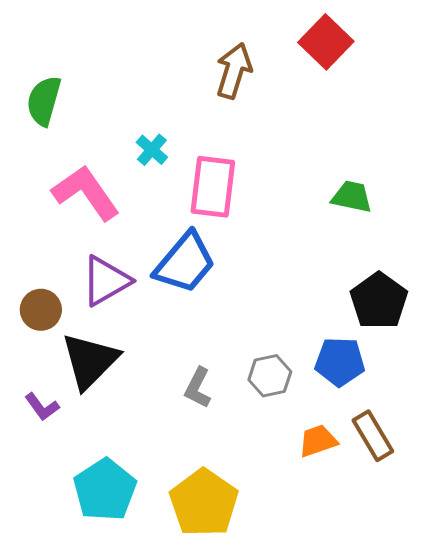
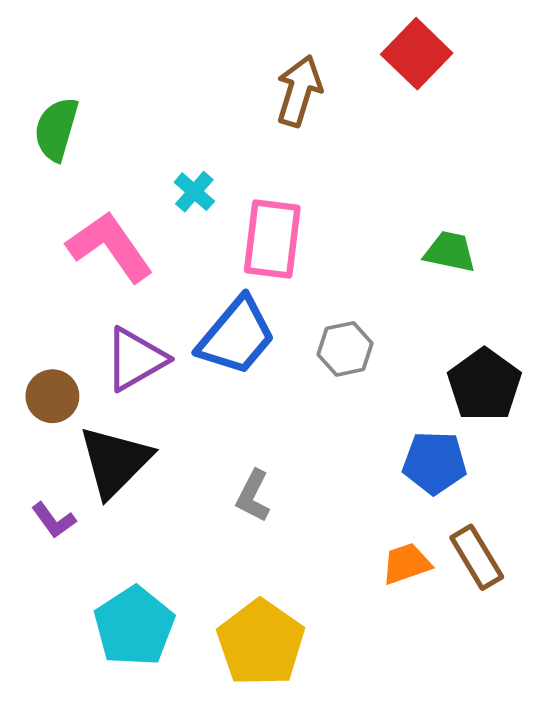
gray hexagon: (270, 376) -> (345, 349), moved

